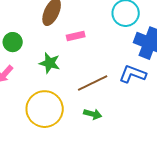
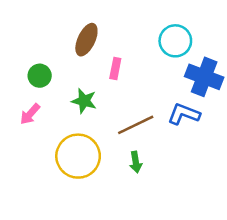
pink rectangle: (76, 36) -> (115, 68), turned -66
green arrow: (93, 114) -> (136, 162), turned 66

